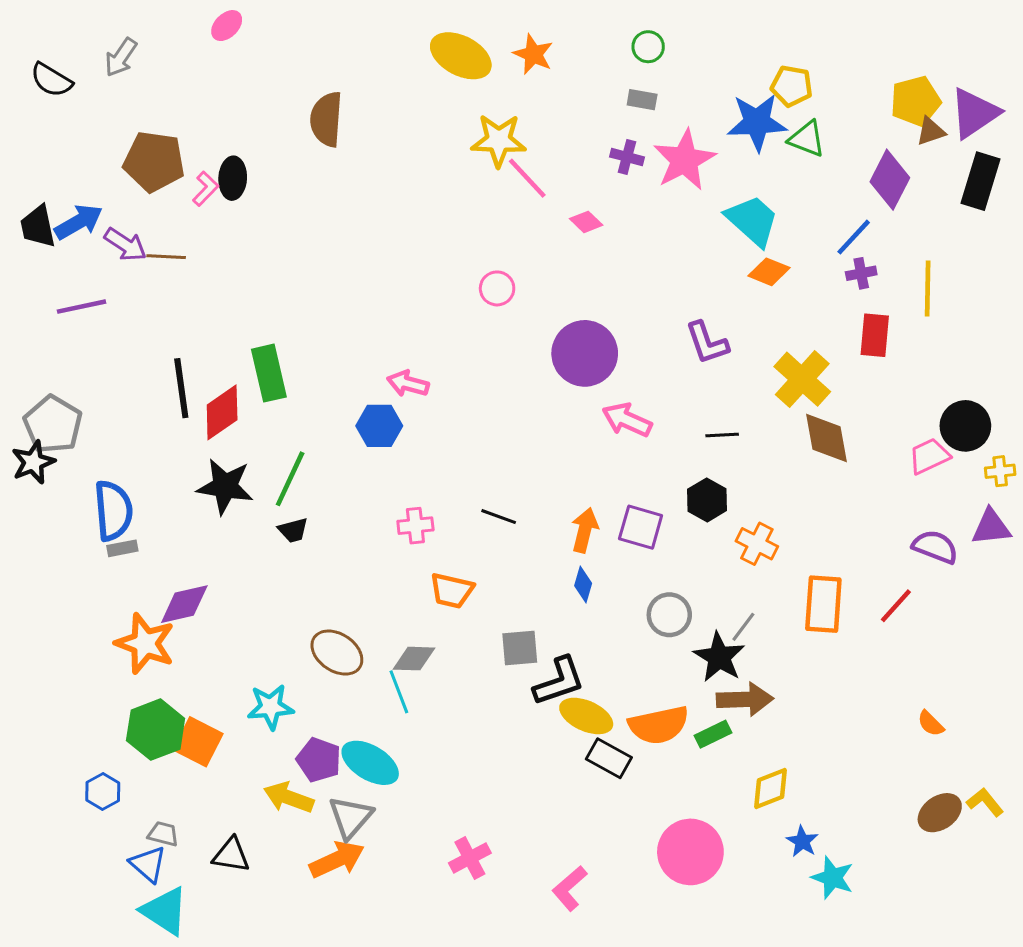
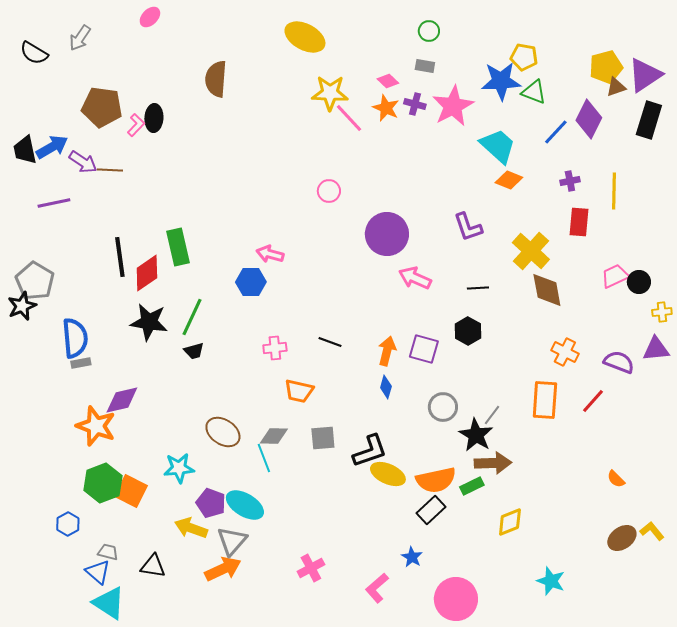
orange star: (533, 54) -> (386, 108), moved
pink diamond: (586, 222) -> (388, 81), moved
blue line: (854, 237) -> (556, 132), moved
black circle: (965, 426) -> (639, 282), size x0.7
pink trapezoid: (929, 456) -> (615, 276), moved
orange cross: (757, 544) -> (565, 352), moved
gray square: (520, 648) -> (323, 438), moved
black rectangle: (609, 758) -> (431, 510), moved, turned -72
blue star: (802, 841) -> (412, 557), moved
pink circle: (690, 852) -> (456, 599), moved

